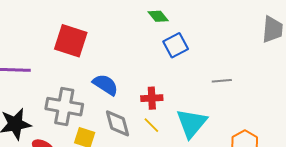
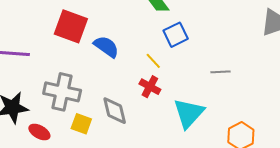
blue semicircle: (105, 85) -> (106, 47), moved
red cross: (152, 98) -> (150, 87), turned 30
yellow line: (151, 125) -> (153, 61), moved

